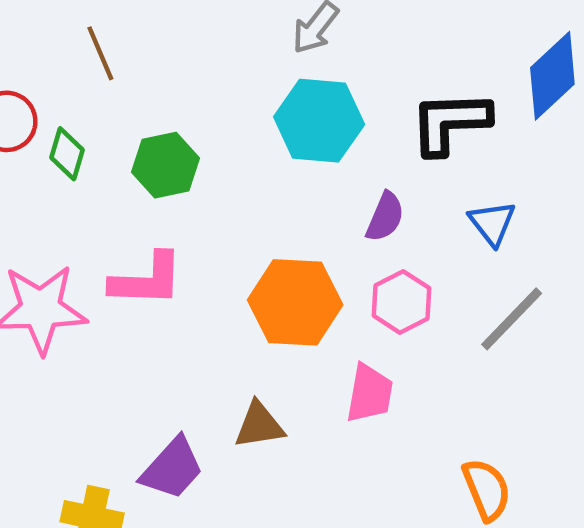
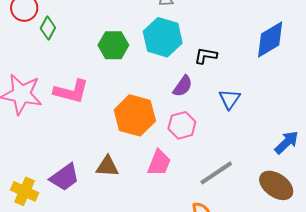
black L-shape: (450, 122) -> (206, 56), moved, size x0.6
green hexagon: (166, 165) -> (113, 45), moved
gray line: (512, 319) -> (216, 173), moved

